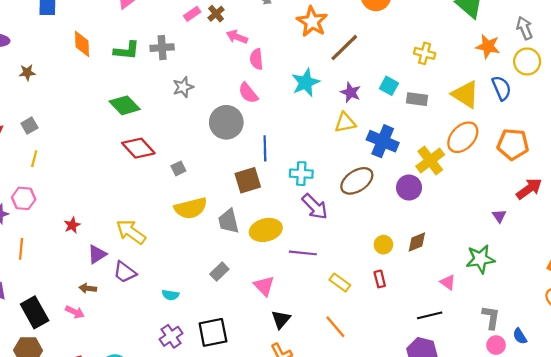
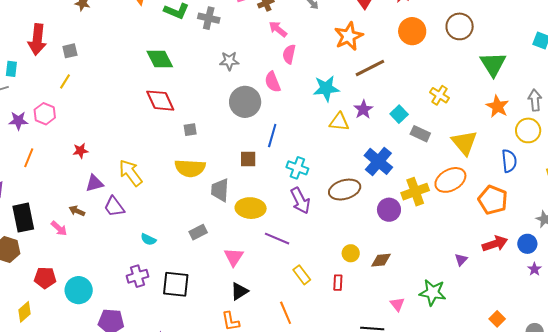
gray star: (183, 87) -> (229, 61), moved
blue semicircle: (502, 88) -> (509, 161), moved
yellow triangle: (345, 123) -> (339, 122), moved
brown square: (248, 180) -> (248, 159), size x0.7

